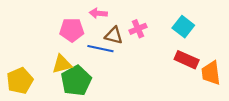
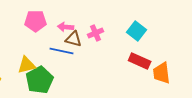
pink arrow: (98, 13) -> (66, 27), moved
pink pentagon: (72, 30) -> (36, 21), moved

